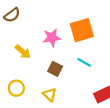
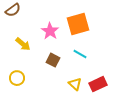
pink star: (52, 38) -> (50, 31), turned -30
yellow triangle: (50, 95) -> (75, 84), moved

